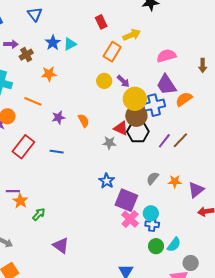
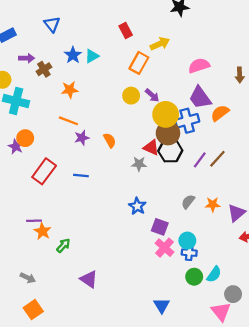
orange line: (33, 101) -> (68, 121), moved
purple square: (126, 200) -> (160, 227), size x0.7

